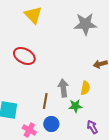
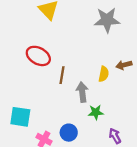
yellow semicircle: (85, 88) -> (104, 74), moved
brown line: (45, 101) -> (62, 75), moved

